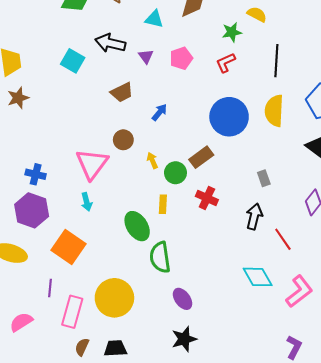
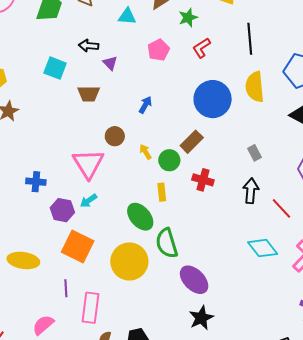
green star: (232, 32) -> (188, 18), moved
black arrow: (110, 43) -> (89, 46), size x0.7
purple triangle: (146, 56) -> (110, 63), moved
brown trapezoid: (122, 92) -> (89, 94), moved, turned 35
cyan arrow: (87, 202) -> (89, 201), turned 78
purple hexagon: (32, 210) -> (62, 210), moved, size x0.7
yellow circle: (114, 298) -> (129, 261), moved
purple ellipse: (183, 299) -> (194, 280), size x1.4

